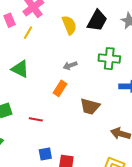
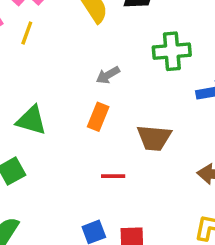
green triangle: (20, 69) -> (31, 120), moved
red line: (36, 119) -> (113, 176), moved

